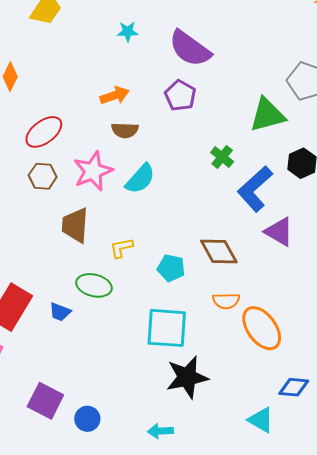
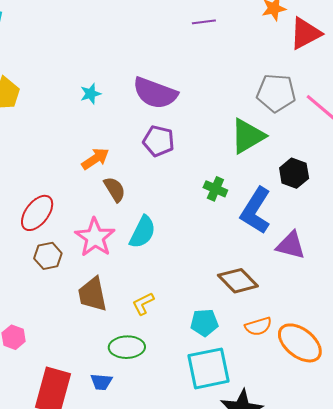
brown semicircle: (125, 130) -> (115, 189), turned -108
cyan pentagon: (171, 268) -> (204, 323), moved

